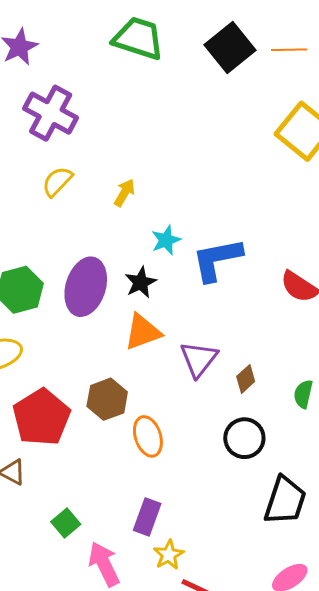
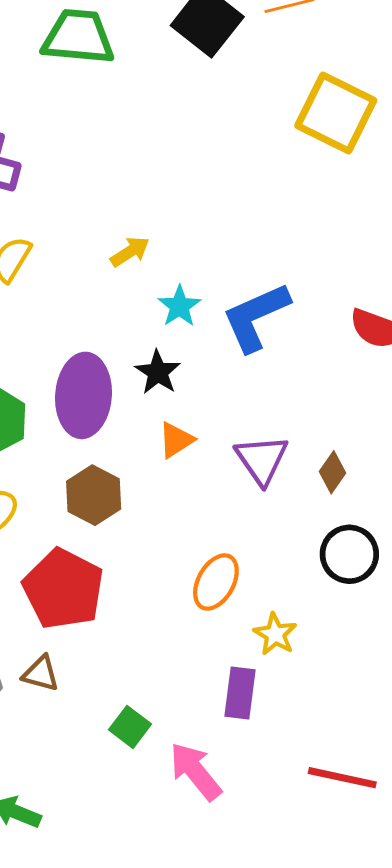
yellow arrow: (124, 193) -> (130, 252), moved, turned 40
orange triangle: (143, 332) -> (176, 440), size x0.7
brown hexagon: (107, 399) -> (94, 495), moved
orange ellipse: (148, 436) -> (216, 582), turned 60
yellow star: (169, 555) -> (275, 634), moved

